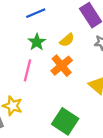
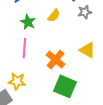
orange cross: (62, 66) -> (56, 60), moved

